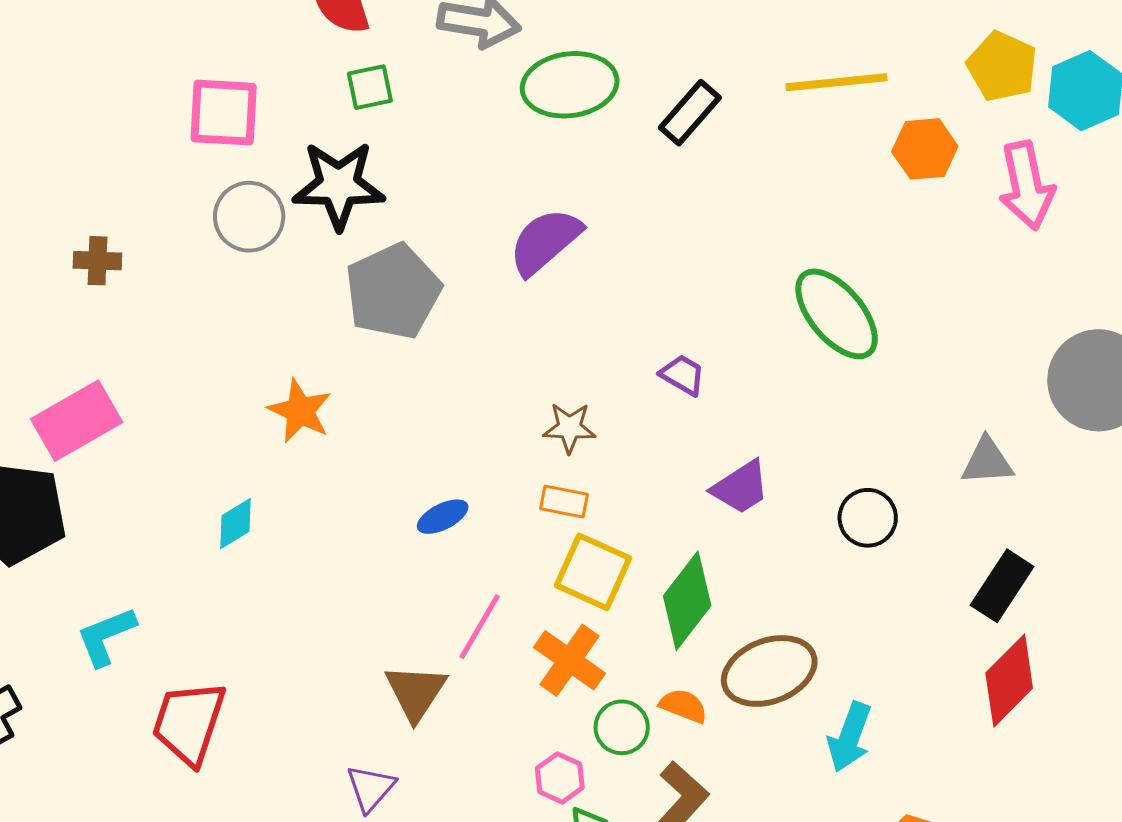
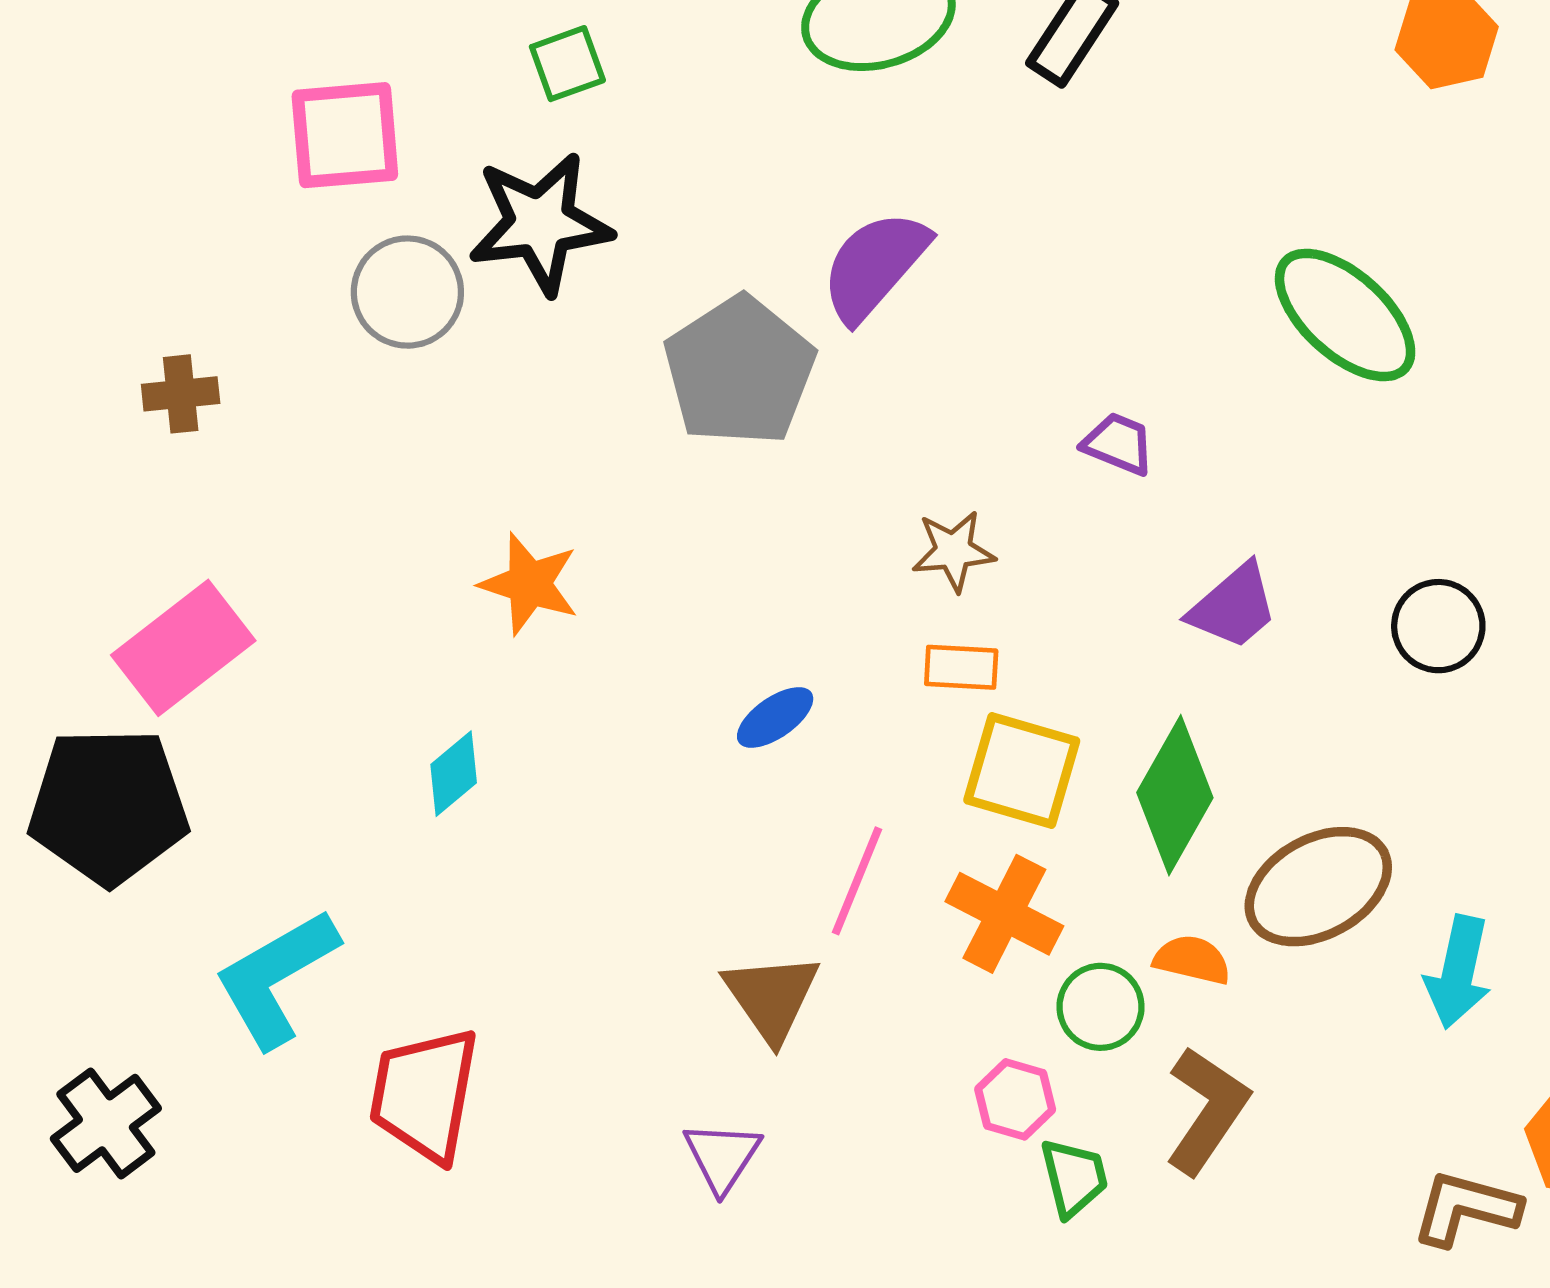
gray pentagon: (393, 291) -> (739, 371), moved
cyan L-shape: (106, 636) -> (276, 978), size x1.4

